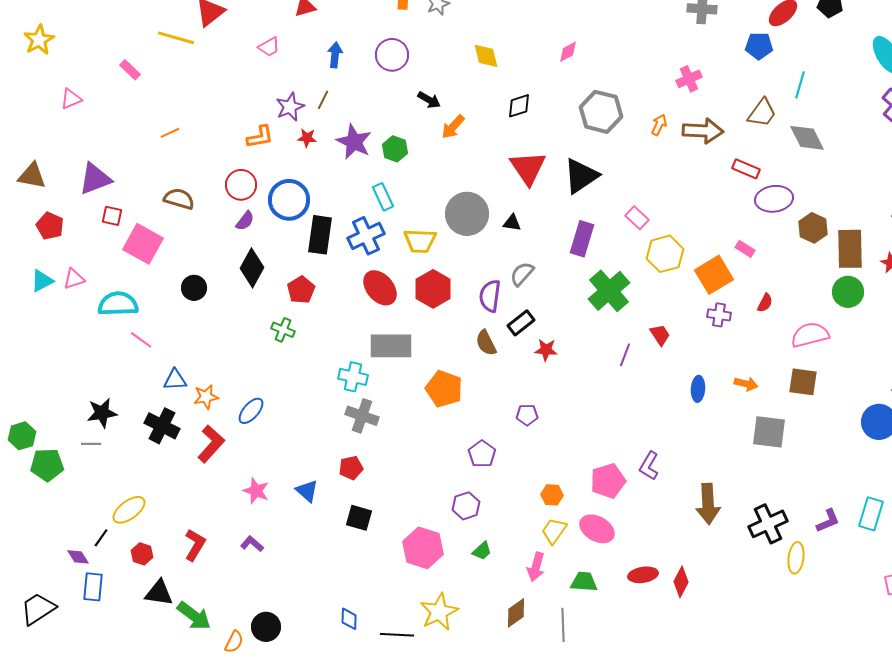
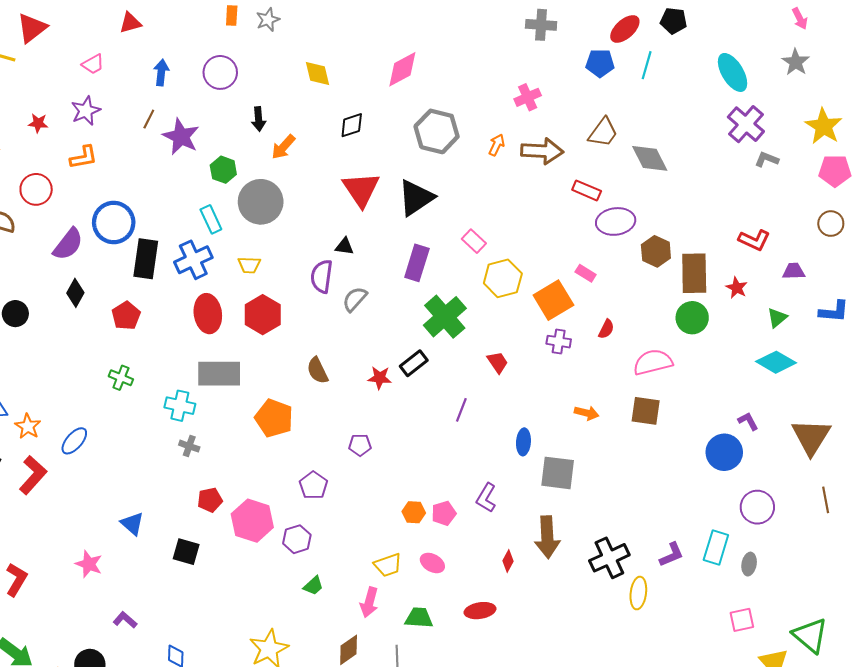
pink diamond: (568, 52) -> (402, 69), size x1.6
cyan line: (800, 85) -> (647, 65), moved
black arrow: (429, 100) -> (259, 119), turned 55
purple star: (290, 107) -> (86, 111), moved
red star: (307, 138) -> (38, 123), moved
purple star: (354, 142) -> (181, 137), moved
red circle: (241, 185) -> (36, 189), moved
gray circle: (467, 214) -> (261, 202), moved
purple semicircle: (245, 221) -> (68, 244), size x1.6
yellow trapezoid: (420, 241) -> (249, 265), size x0.7
black diamond: (252, 268) -> (75, 293), size x0.7
red ellipse: (380, 288) -> (208, 314), turned 33
purple semicircle: (490, 296) -> (322, 276), moved
black rectangle: (521, 323) -> (414, 363), moved
green cross: (283, 330) -> (121, 378), moved
purple line: (625, 355) -> (461, 410), moved
blue ellipse: (698, 389) -> (523, 442), moved
orange star: (206, 397) -> (28, 426), turned -30
gray cross: (362, 416) -> (189, 446), size x0.6
gray square: (769, 432) -> (558, 473), moved
red pentagon: (351, 468) -> (210, 500), moved
pink pentagon: (608, 481) -> (444, 513), size x0.7
pink star: (256, 491) -> (89, 564), moved
orange hexagon: (552, 495) -> (414, 512), moved
pink ellipse: (597, 529) -> (432, 563), size x0.7
yellow trapezoid: (554, 531) -> (388, 565), turned -144
purple L-shape: (252, 544) -> (125, 620), moved
pink hexagon: (423, 548) -> (252, 521), moved
red diamond: (681, 582) -> (508, 561), moved, size x0.7

